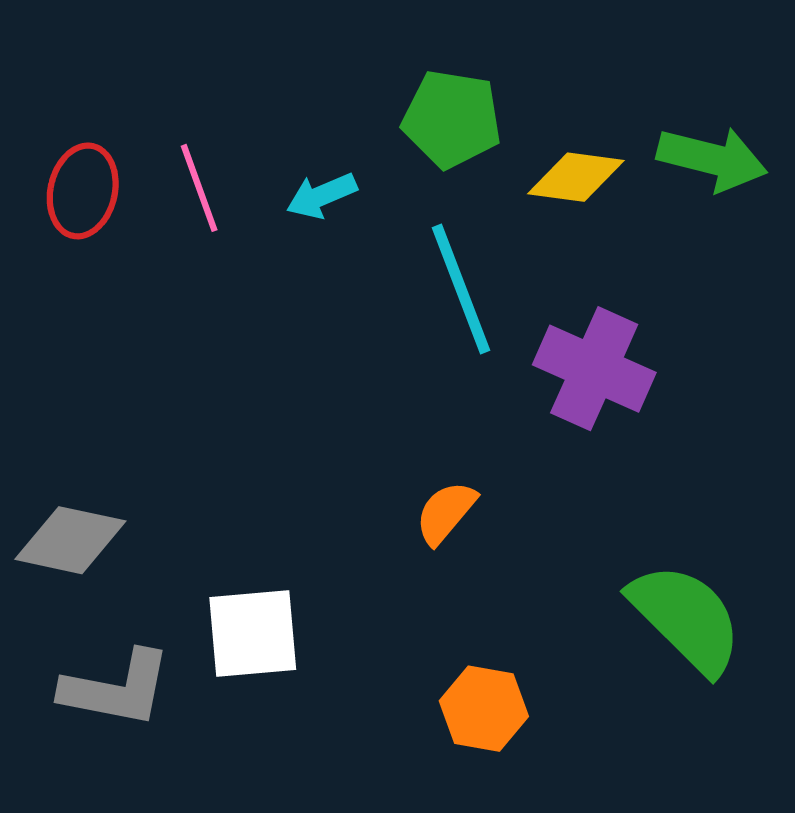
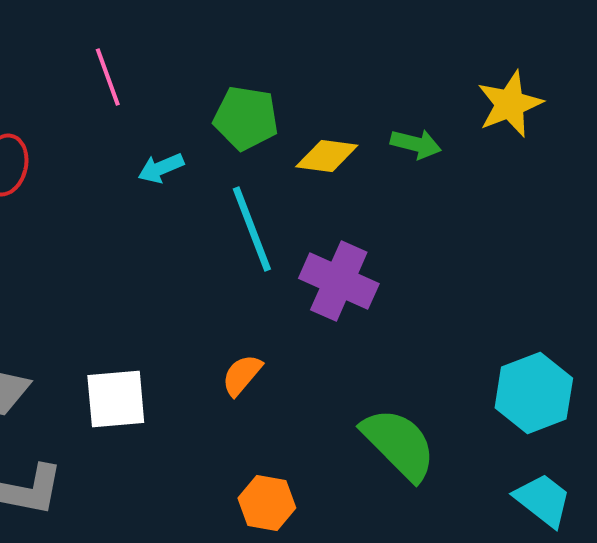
green arrow: (712, 159) -> (416, 144), size x0.7
pink line: (199, 188) -> (108, 77), moved
white square: (253, 634) -> (116, 399), moved

